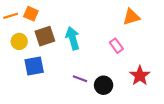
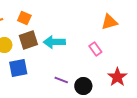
orange square: (31, 14) -> (24, 18), moved
cyan arrow: (73, 38) -> (54, 42), turned -75

